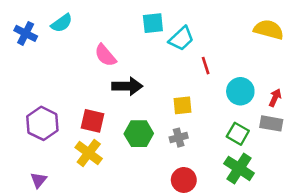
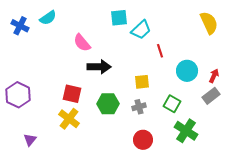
yellow semicircle: (269, 30) -> (209, 23), turned 50
purple hexagon: (42, 123) -> (18, 95), moved
gray rectangle: (271, 123) -> (211, 96), turned -48
green square: (238, 134) -> (172, 104), moved

